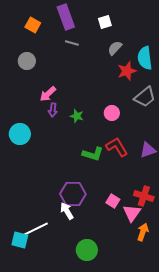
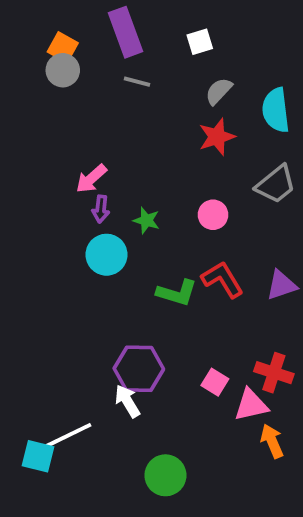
gray circle: (27, 61) -> (63, 70), moved
red star: (127, 71) -> (217, 137), moved
cyan circle: (20, 134) -> (107, 255), moved
pink triangle: (132, 213) -> (251, 405), turned 42
orange arrow: (143, 232) -> (272, 441), turned -42

